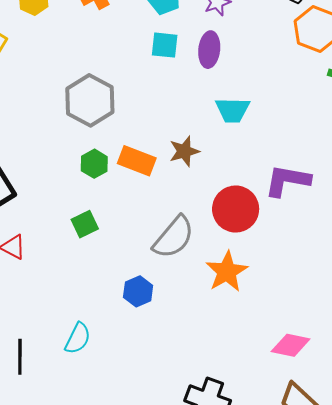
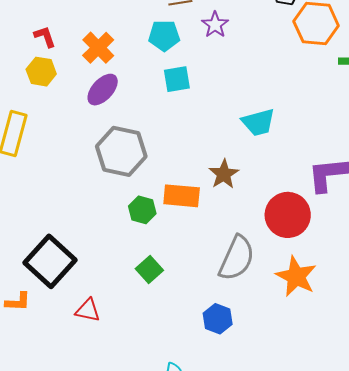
purple ellipse: (209, 50) -> (103, 90), moved, turned 52

